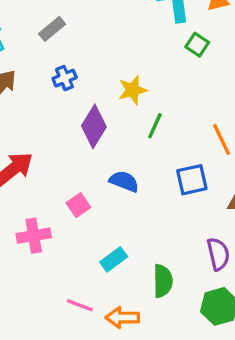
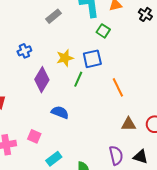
gray rectangle: (52, 29) -> (54, 16), moved
blue square: (192, 180) -> (92, 59), moved
pink square: (78, 205) -> (34, 136), moved, turned -32

